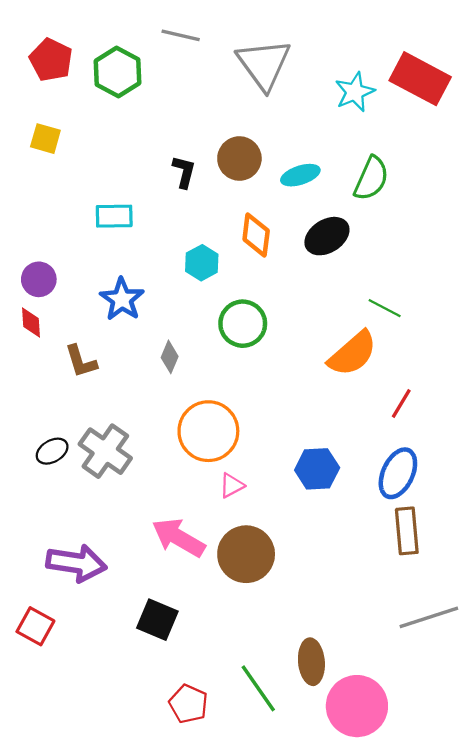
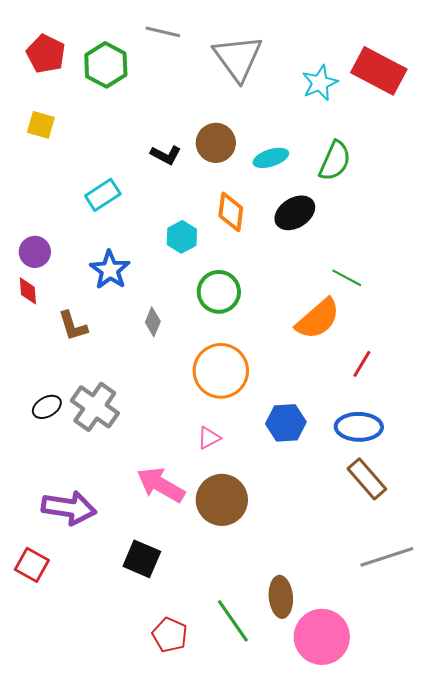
black L-shape: (184, 172) -> (166, 155), turned 104
cyan rectangle: (114, 216) -> (103, 195), turned -32
orange circle: (208, 431) -> (221, 371), moved
blue ellipse: (398, 473) -> (359, 427), turned 66
brown rectangle: (407, 531) -> (367, 479), turned -36

